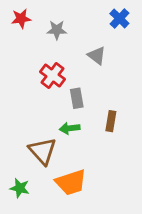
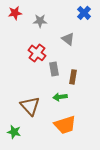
brown rectangle: (111, 121) -> (73, 77), moved
green arrow: (70, 128) -> (60, 97), moved
orange trapezoid: (71, 182) -> (65, 125), moved

